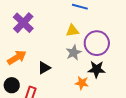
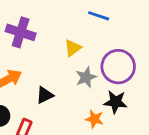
purple cross: (23, 23) -> (21, 32), turned -30
yellow triangle: (72, 31) -> (73, 48), moved, turned -32

